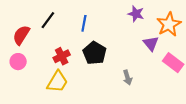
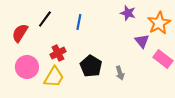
black pentagon: (95, 53) -> (91, 66), moved
pink circle: (18, 62) -> (27, 67), moved, size x1.5

